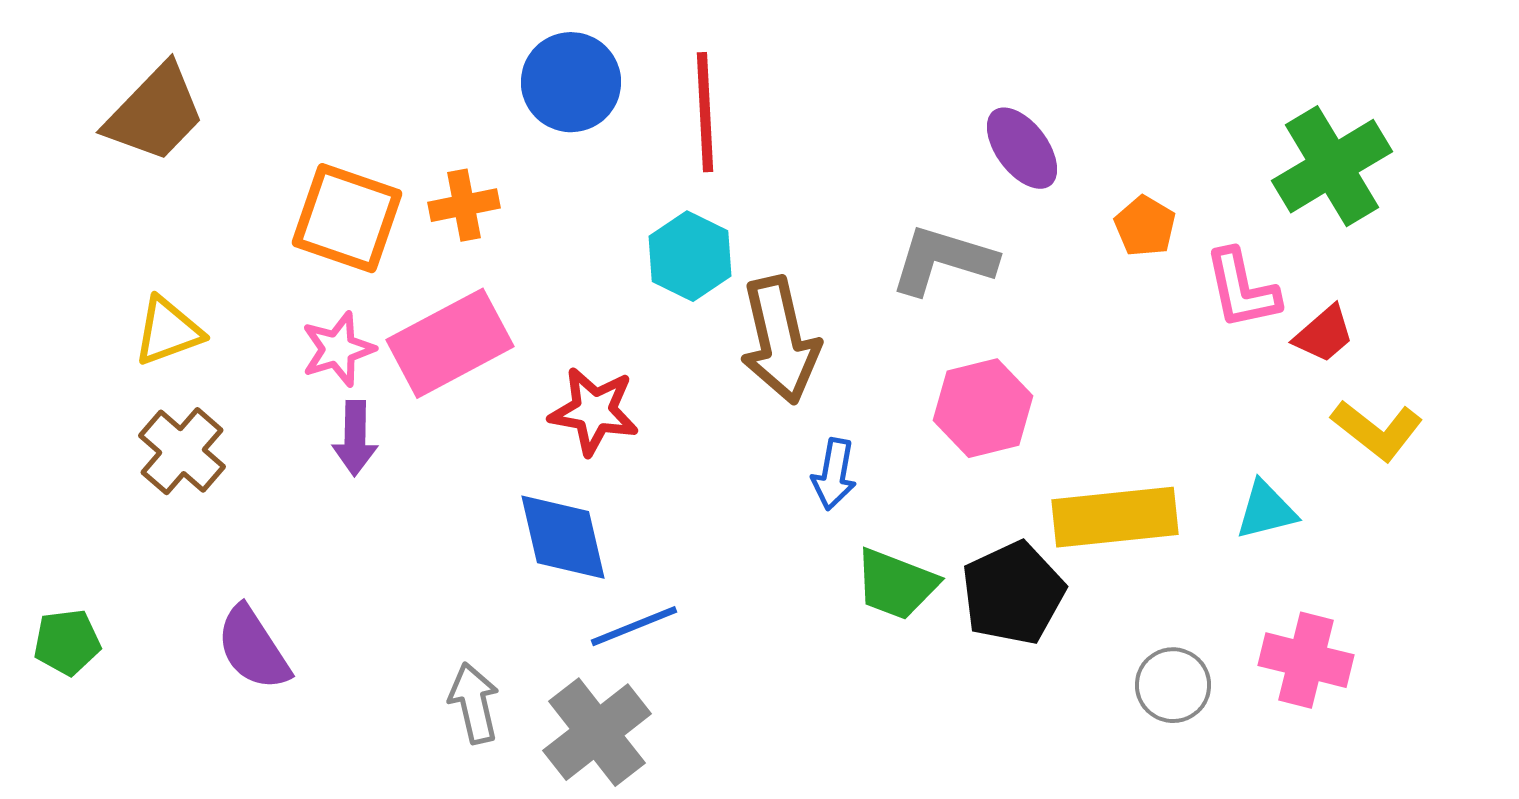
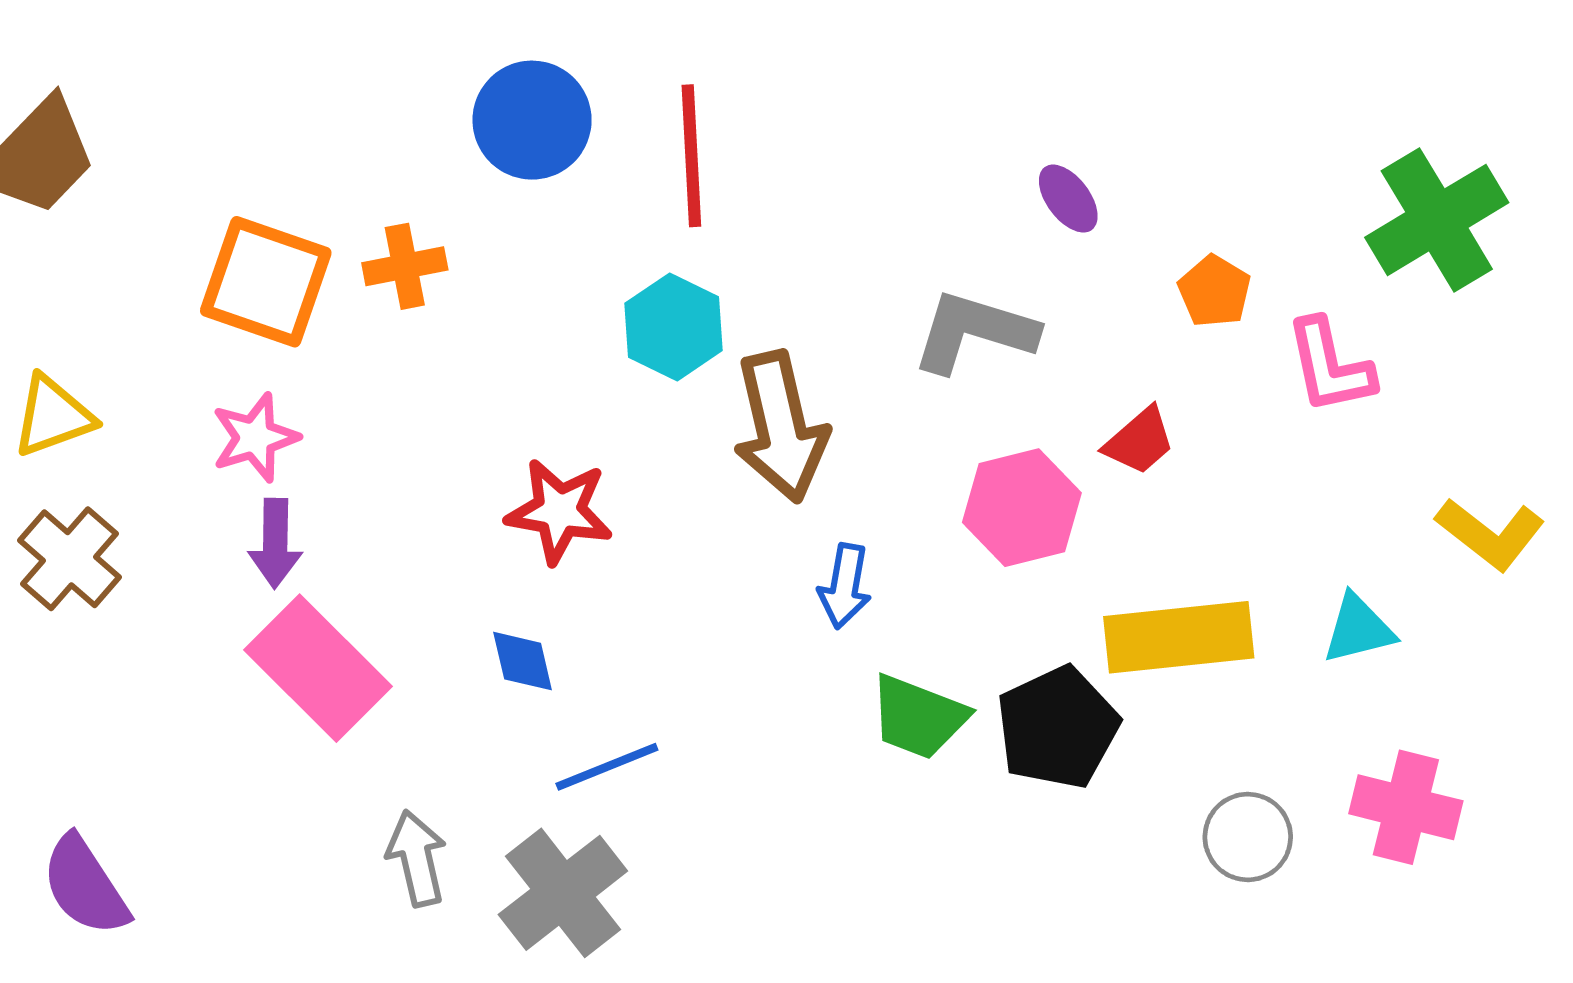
purple ellipse: (1022, 148) -> (1068, 199), size x0.7
red trapezoid: (1324, 334) -> (1140, 441), moved
pink rectangle: (450, 343) -> (318, 668), moved, turned 73
blue diamond: (563, 537) -> (523, 661), size x0.6
purple semicircle: (253, 648) -> (85, 886), moved

